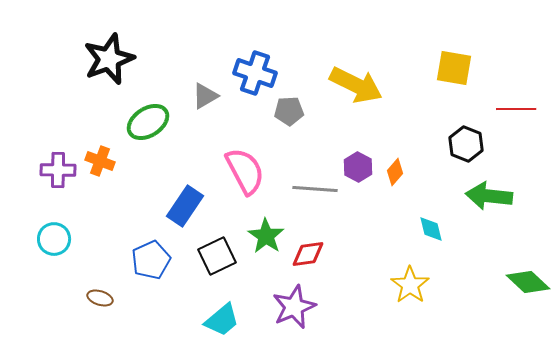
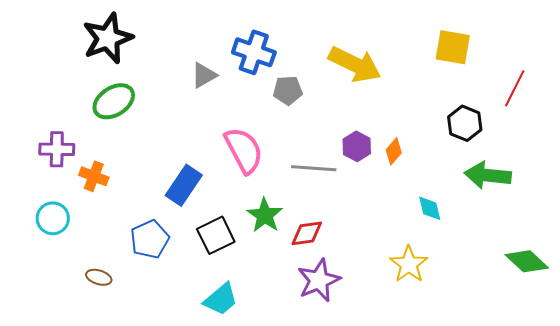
red line: (516, 109) -> (515, 88), turned -63
green ellipse: (148, 122) -> (114, 101), moved
orange cross: (100, 161) -> (94, 176), moved
purple star: (294, 307) -> (319, 280), moved

